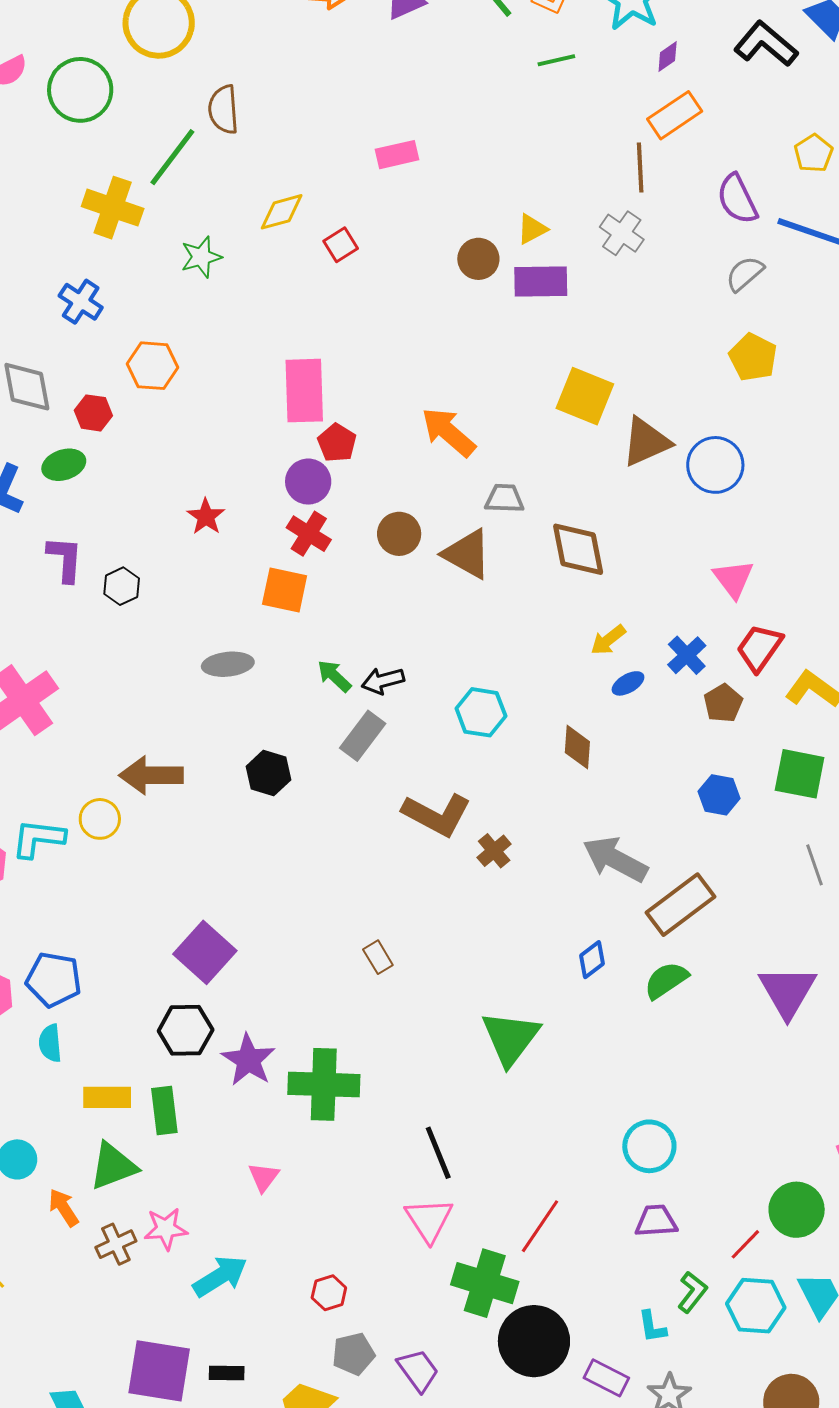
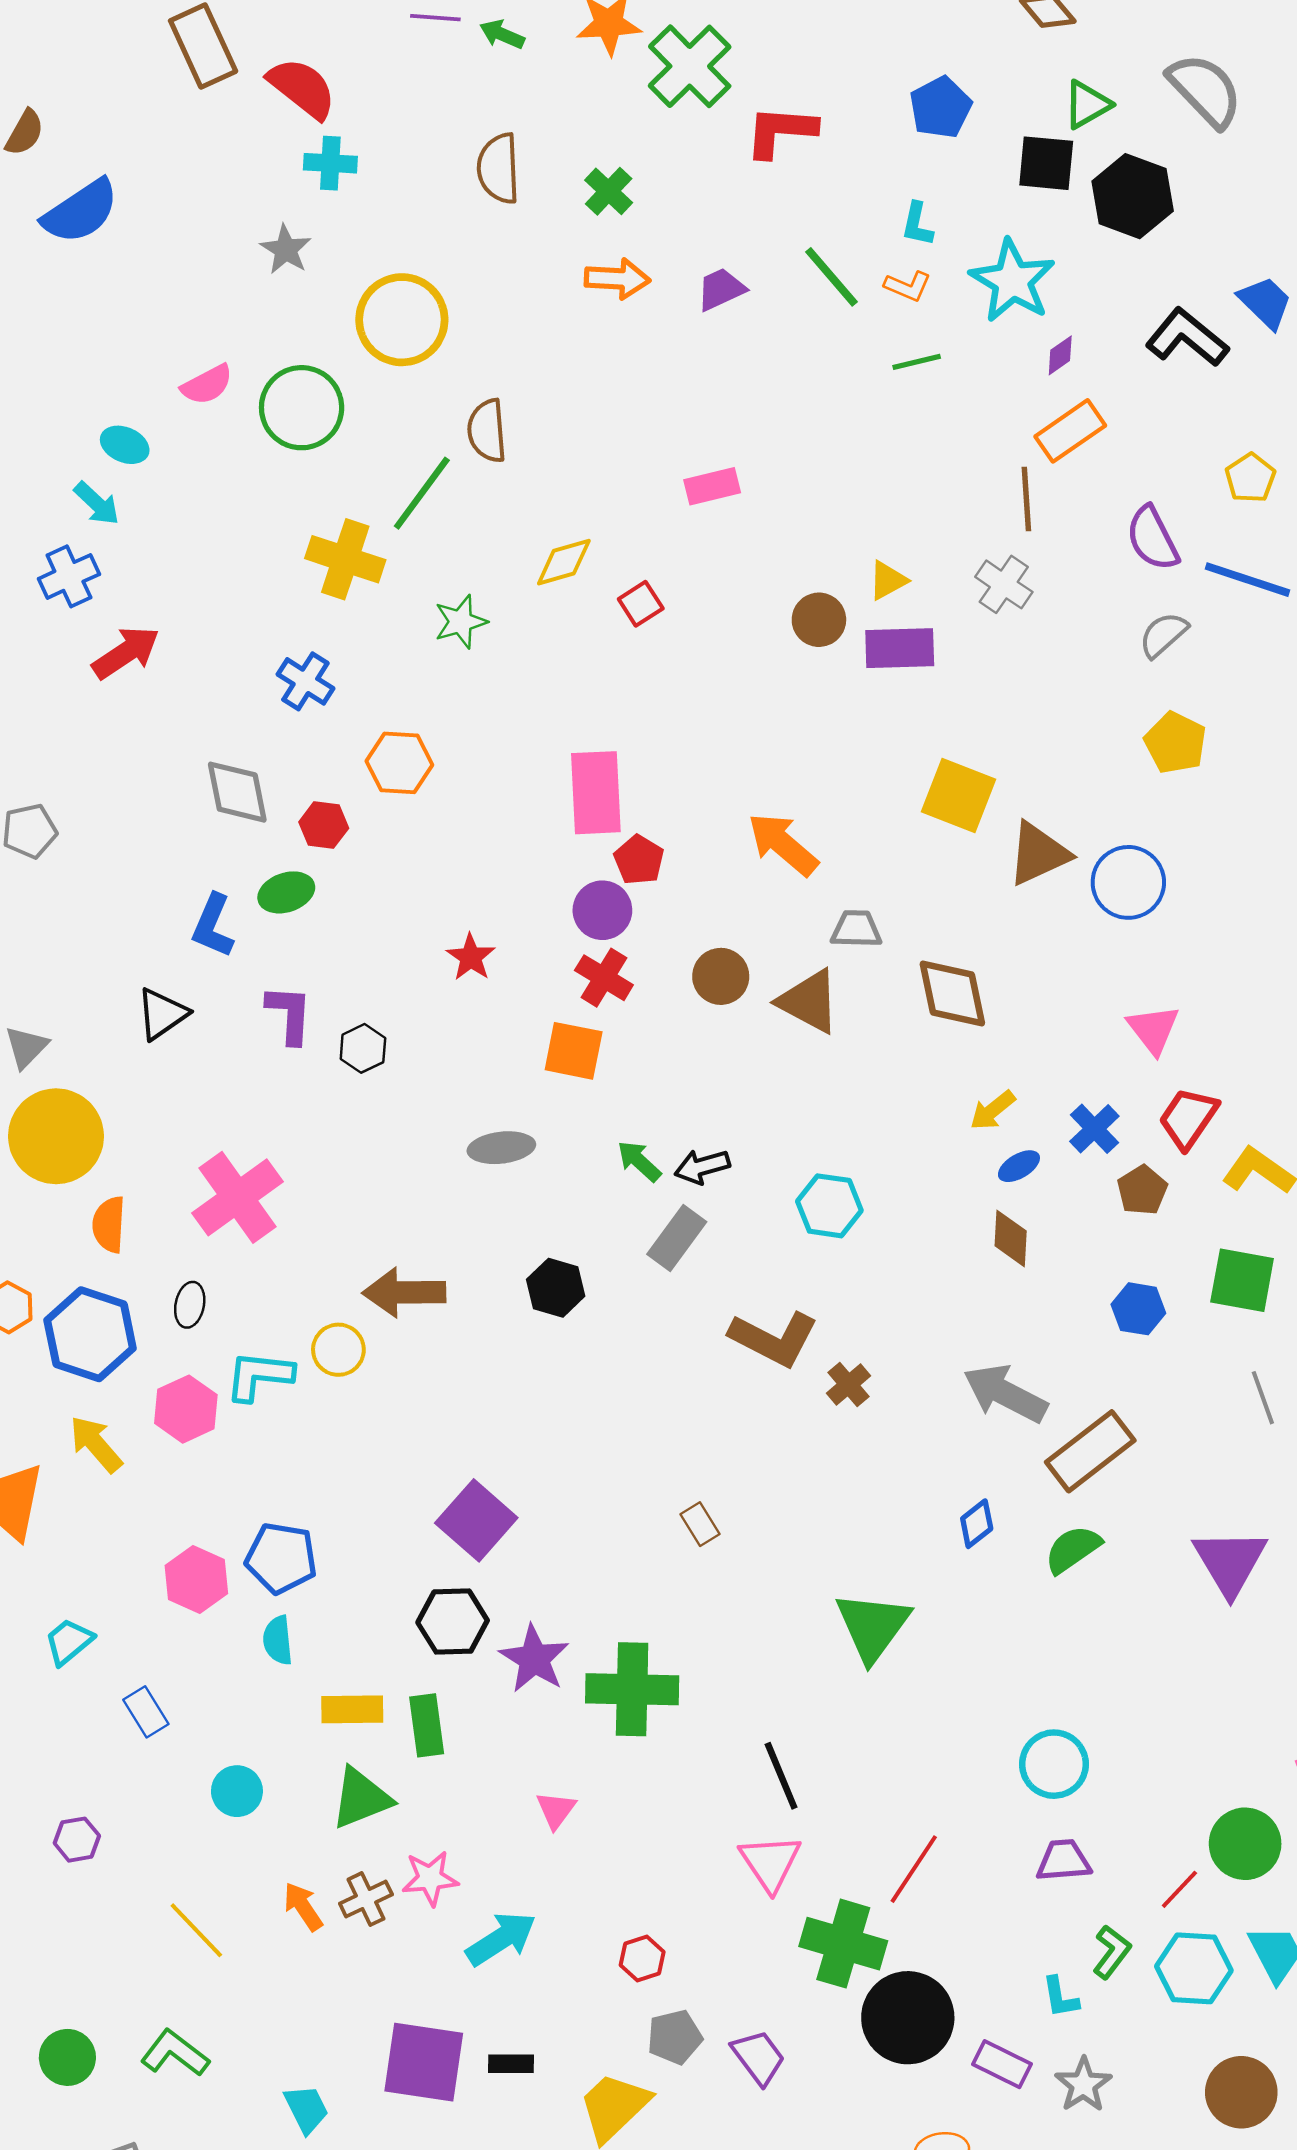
brown diamond: (577, 747) -> (1011, 1238), moved
orange arrow: (64, 1208) -> (303, 1907), moved

